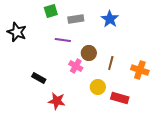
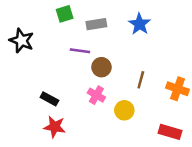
brown circle: (89, 53) -> (101, 67), moved
pink cross: (76, 66) -> (96, 95), moved
red rectangle: (120, 98) -> (170, 132), moved
red star: (57, 101) -> (55, 127), moved

